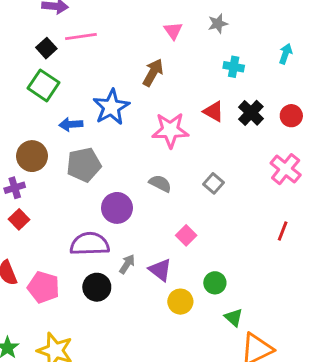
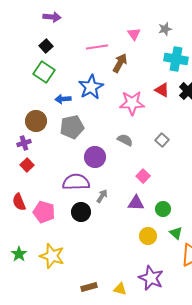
pink line: (81, 36) -> (97, 47), moved
cyan cross: (234, 67) -> (176, 59), size x1.6
purple triangle: (160, 270) -> (136, 203), moved, turned -36
yellow circle: (180, 302) -> (148, 236), moved

